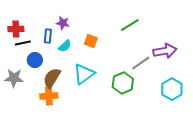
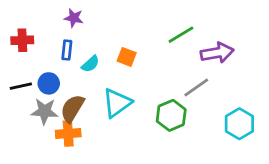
purple star: (63, 23) -> (74, 18), moved
black line: (23, 43) -> (21, 86), moved
purple arrow: (165, 51) -> (217, 53), moved
gray star: (14, 78) -> (45, 111), moved

